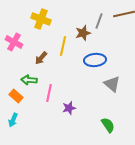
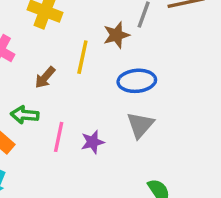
gray triangle: (112, 84) -> (140, 125), moved, turned 30
purple star: (69, 108) -> (93, 142), moved

